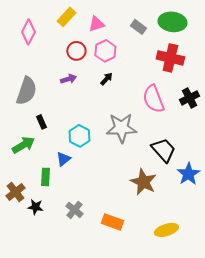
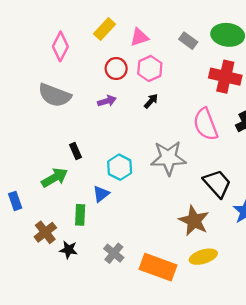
gray semicircle: (26, 91) -> (55, 95), moved, turned 92
orange rectangle: (112, 222) -> (158, 267), size x1.4
yellow ellipse: (166, 230) -> (203, 257), moved

